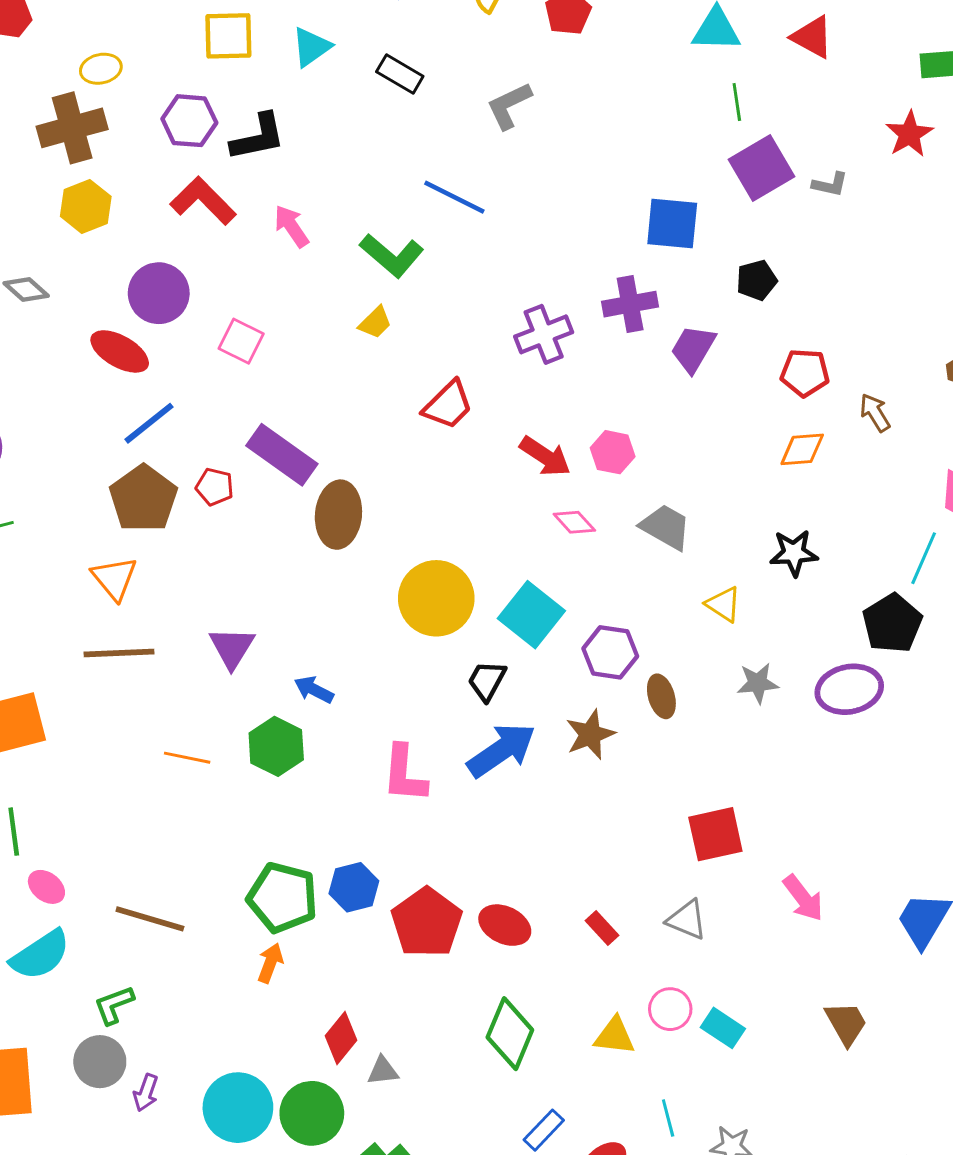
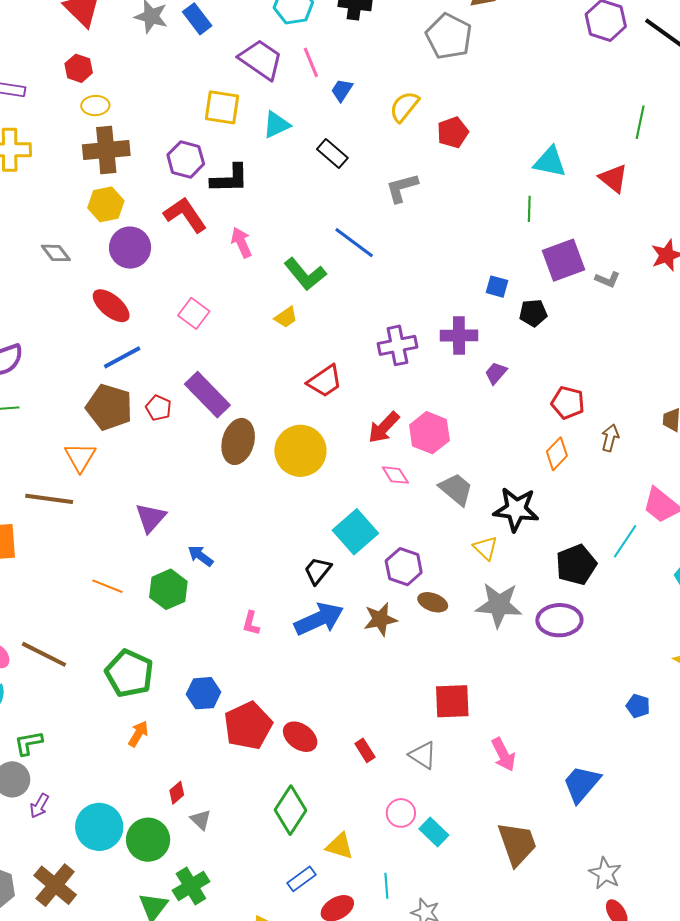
yellow ellipse: (101, 69) -> (95, 106), moved
green line: (737, 102) -> (529, 209), moved
blue square: (672, 224) -> (497, 287), size x0.6
black pentagon: (757, 280) -> (533, 313), moved
purple circle: (159, 293) -> (130, 248), moved
purple trapezoid: (693, 349) -> (496, 373), size x0.7
brown arrow: (875, 413) -> (610, 438), turned 36
orange diamond: (802, 449) -> (557, 454), turned -52
pink hexagon: (613, 452) -> (429, 433), size x1.4
red arrow: (545, 456) -> (384, 427), turned 90
brown pentagon: (143, 499) -> (109, 407), turned -30
black star: (794, 553) -> (516, 509), moved, size x1.4
yellow circle: (436, 598) -> (300, 451), moved
black pentagon: (892, 623) -> (576, 565), moved
brown line: (119, 653) -> (49, 499), moved
gray star: (758, 683) -> (499, 605), size x1.6
brown ellipse: (661, 696) -> (433, 602), turned -64
pink L-shape: (404, 774) -> (251, 623), size x0.6
green pentagon: (282, 897) -> (129, 673), moved
brown line: (150, 919) -> (44, 654), moved
brown trapezoid: (846, 1023) -> (517, 844), size x1.4
yellow triangle: (615, 1036) -> (340, 846), moved
red diamond: (341, 1038) -> (177, 793), size x0.7
gray triangle: (383, 1071) -> (201, 820), turned 40

